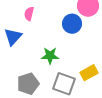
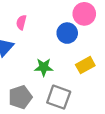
yellow rectangle: (89, 73) -> (85, 65), moved

